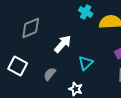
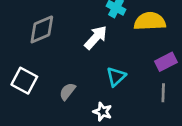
white arrow: (63, 44) -> (96, 37), moved

